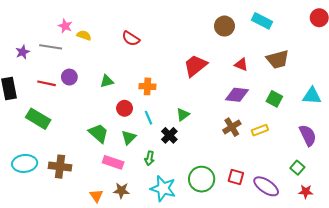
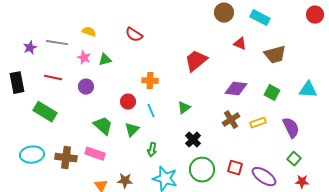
pink star: (65, 26) -> (84, 58), moved
brown circle: (224, 26) -> (224, 13), moved
red triangle: (241, 65) -> (240, 44), moved
purple circle: (69, 77) -> (86, 87), moved
green triangle: (107, 81) -> (105, 60), moved
black cross: (169, 135) -> (193, 140), moved
purple semicircle: (308, 135) -> (291, 128), moved
pink rectangle: (113, 162) -> (95, 154), moved

